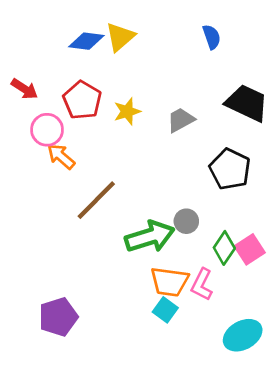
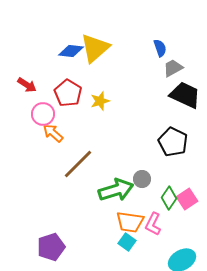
yellow triangle: (120, 37) -> (95, 48), size x1.4
gray trapezoid: (181, 120) -> (173, 68), moved

